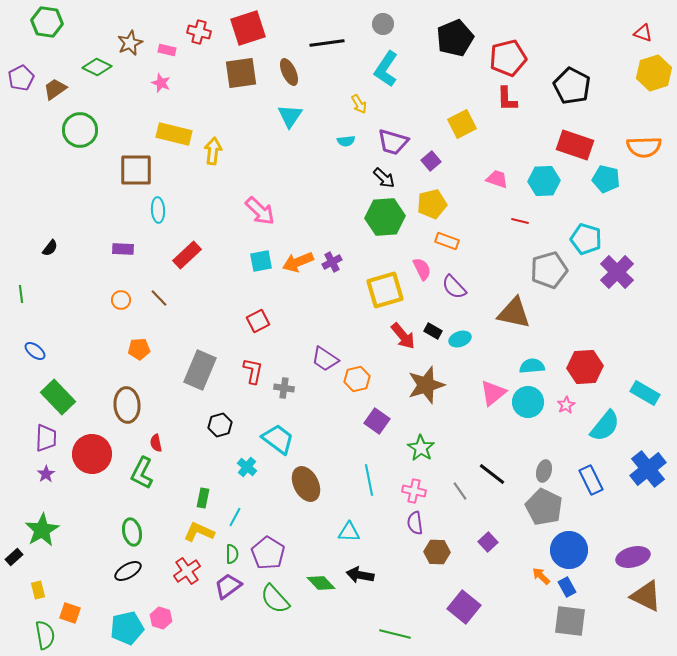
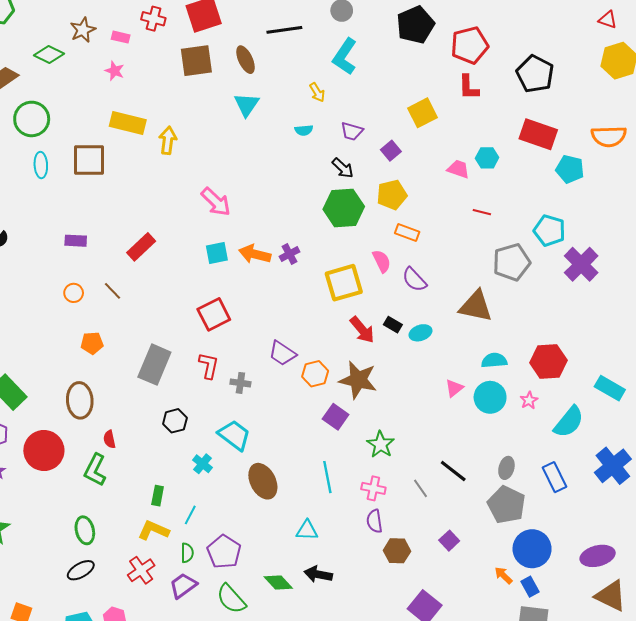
purple trapezoid: (393, 142) -> (352, 131), size x0.7
cyan hexagon: (544, 181) -> (487, 158), moved, size x0.7
cyan ellipse: (158, 210) -> (41, 165), moved
orange arrow: (298, 262) -> (255, 254), turned 36
red square: (258, 321) -> (214, 314), size x1.4
brown star: (426, 385) -> (358, 380), moved, turned 30
pink triangle: (493, 393) -> (454, 388), size x0.7

